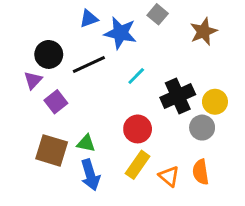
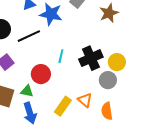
cyan line: (136, 76) -> (61, 56), moved, turned -32
red circle: (138, 129) -> (41, 74), moved
orange triangle: (169, 176) -> (85, 100), moved

